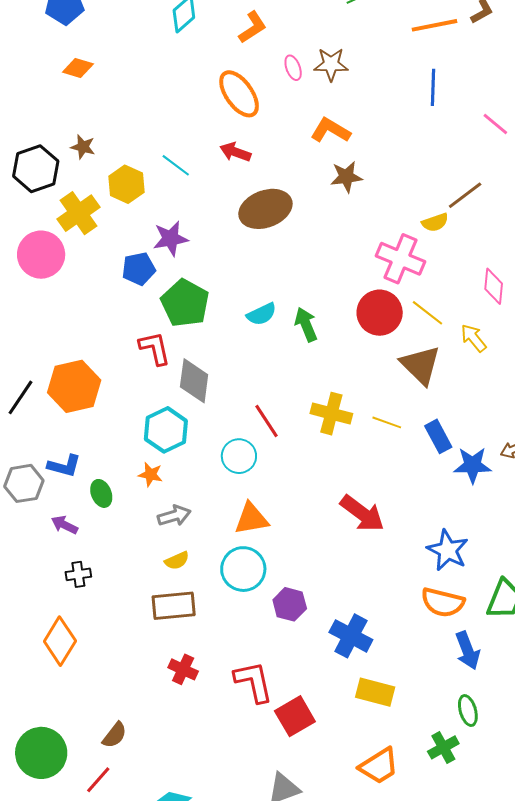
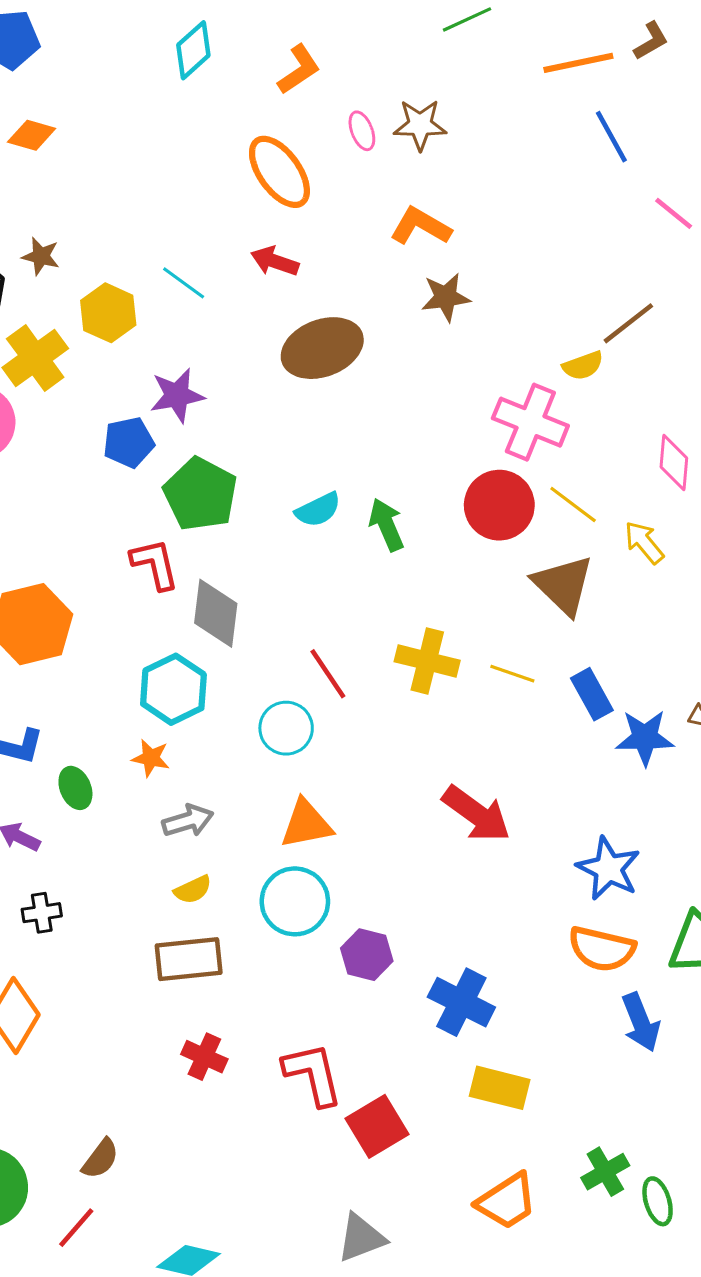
blue line: (433, 87) -> (611, 137), moved, turned -30
green ellipse: (468, 711) -> (658, 1201), moved

